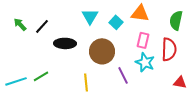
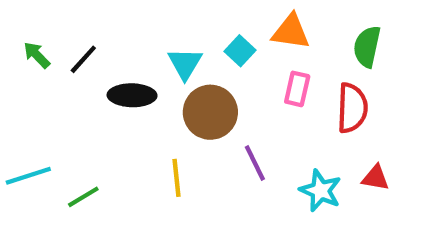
cyan triangle: (90, 16) -> (185, 64), moved
cyan star: (145, 62) -> (320, 191), moved
green line: (41, 76) -> (83, 197), moved

